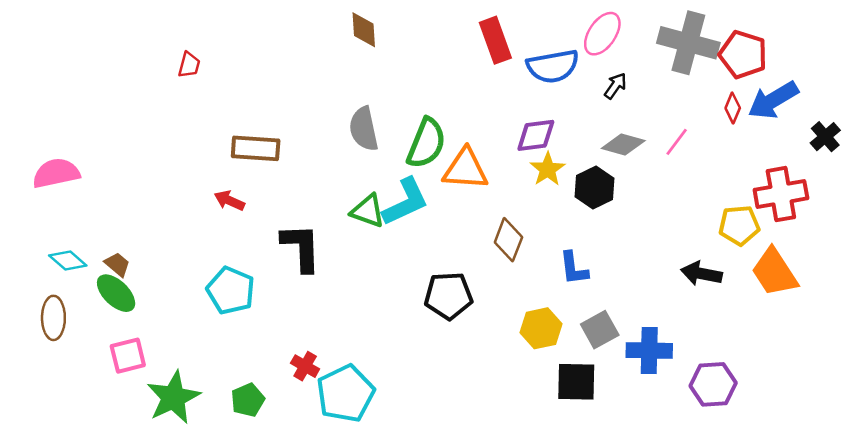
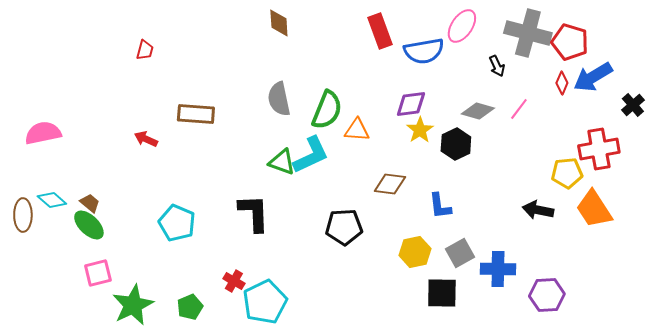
black arrow: (615, 86) -> (497, 66), moved, turned 120
orange triangle: (465, 169) -> (357, 130), size x0.7
red arrow: (229, 201) -> (146, 139), moved
brown diamond: (508, 240) -> (390, 184), turned 76
black L-shape: (301, 247) -> (254, 213), moved
brown ellipse: (53, 318) -> (23, 215), moved

